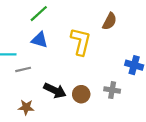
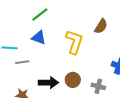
black arrow: (55, 90) -> (48, 83), turned -30
brown circle: (81, 94) -> (73, 80), moved

